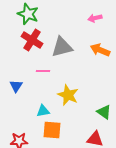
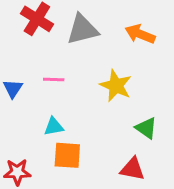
pink line: (43, 71) -> (54, 80), moved
yellow star: (68, 95) -> (116, 86), moved

